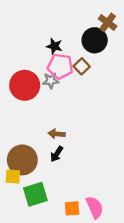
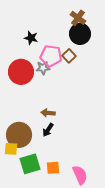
brown cross: (108, 23) -> (78, 18), moved
black star: (54, 46) -> (31, 38), moved
orange square: (72, 208) -> (53, 168), moved

